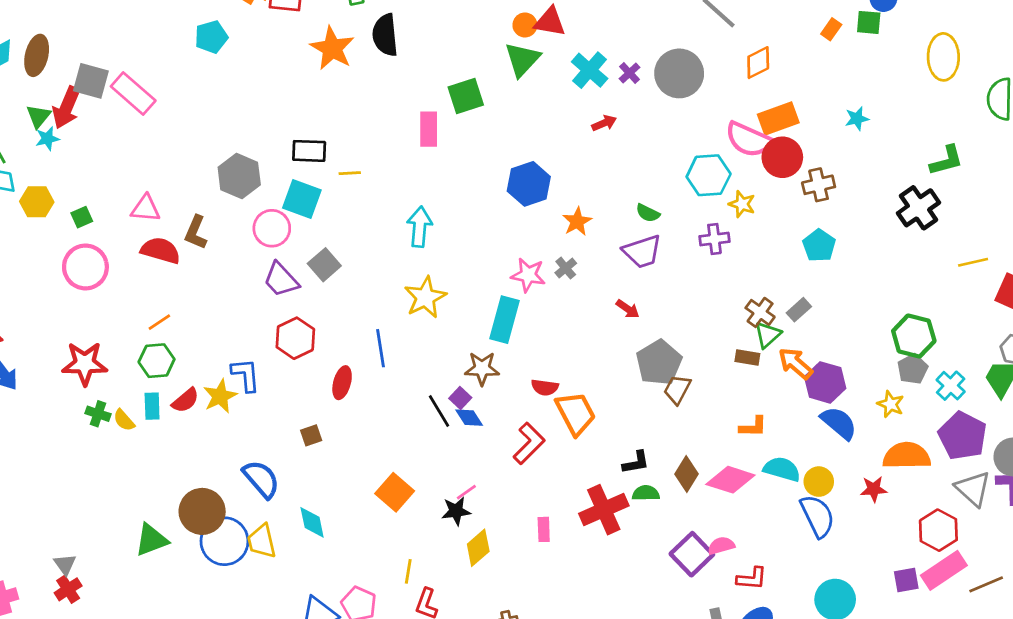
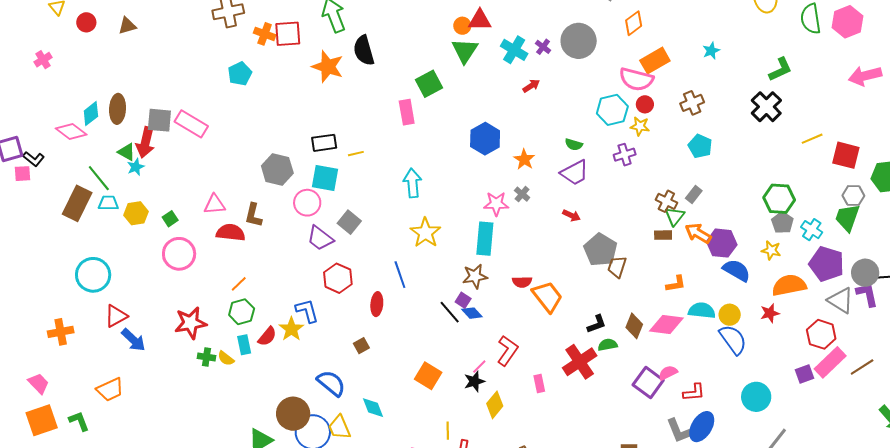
green triangle: (39, 116) -> (127, 152), turned -30
red circle: (782, 157) -> (645, 104), moved, size x0.6
red L-shape: (529, 443) -> (507, 351), moved

